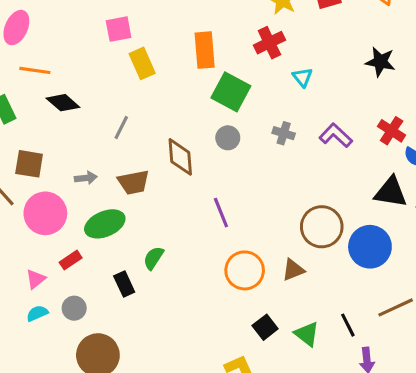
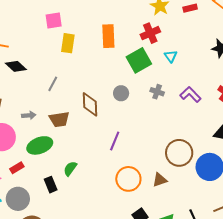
yellow rectangle: (142, 63) -> (68, 43), turned 30
green square: (231, 92) -> (139, 60), moved, turned 30
purple line: (221, 213) -> (115, 141), turned 42
gray circle: (74, 308) -> (18, 199), size x1.5

